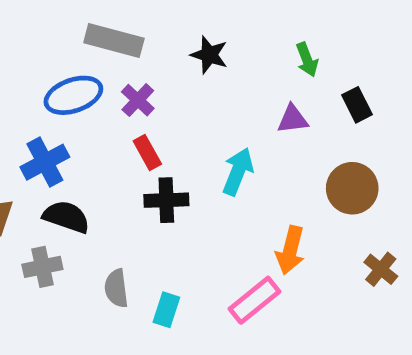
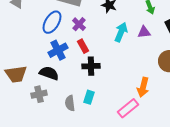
blue ellipse: (73, 95) -> (52, 22), turned -40
blue cross: (45, 162) -> (58, 50), moved
cyan arrow: (238, 172) -> (121, 32), moved
cyan rectangle: (166, 310) -> (89, 97), moved

